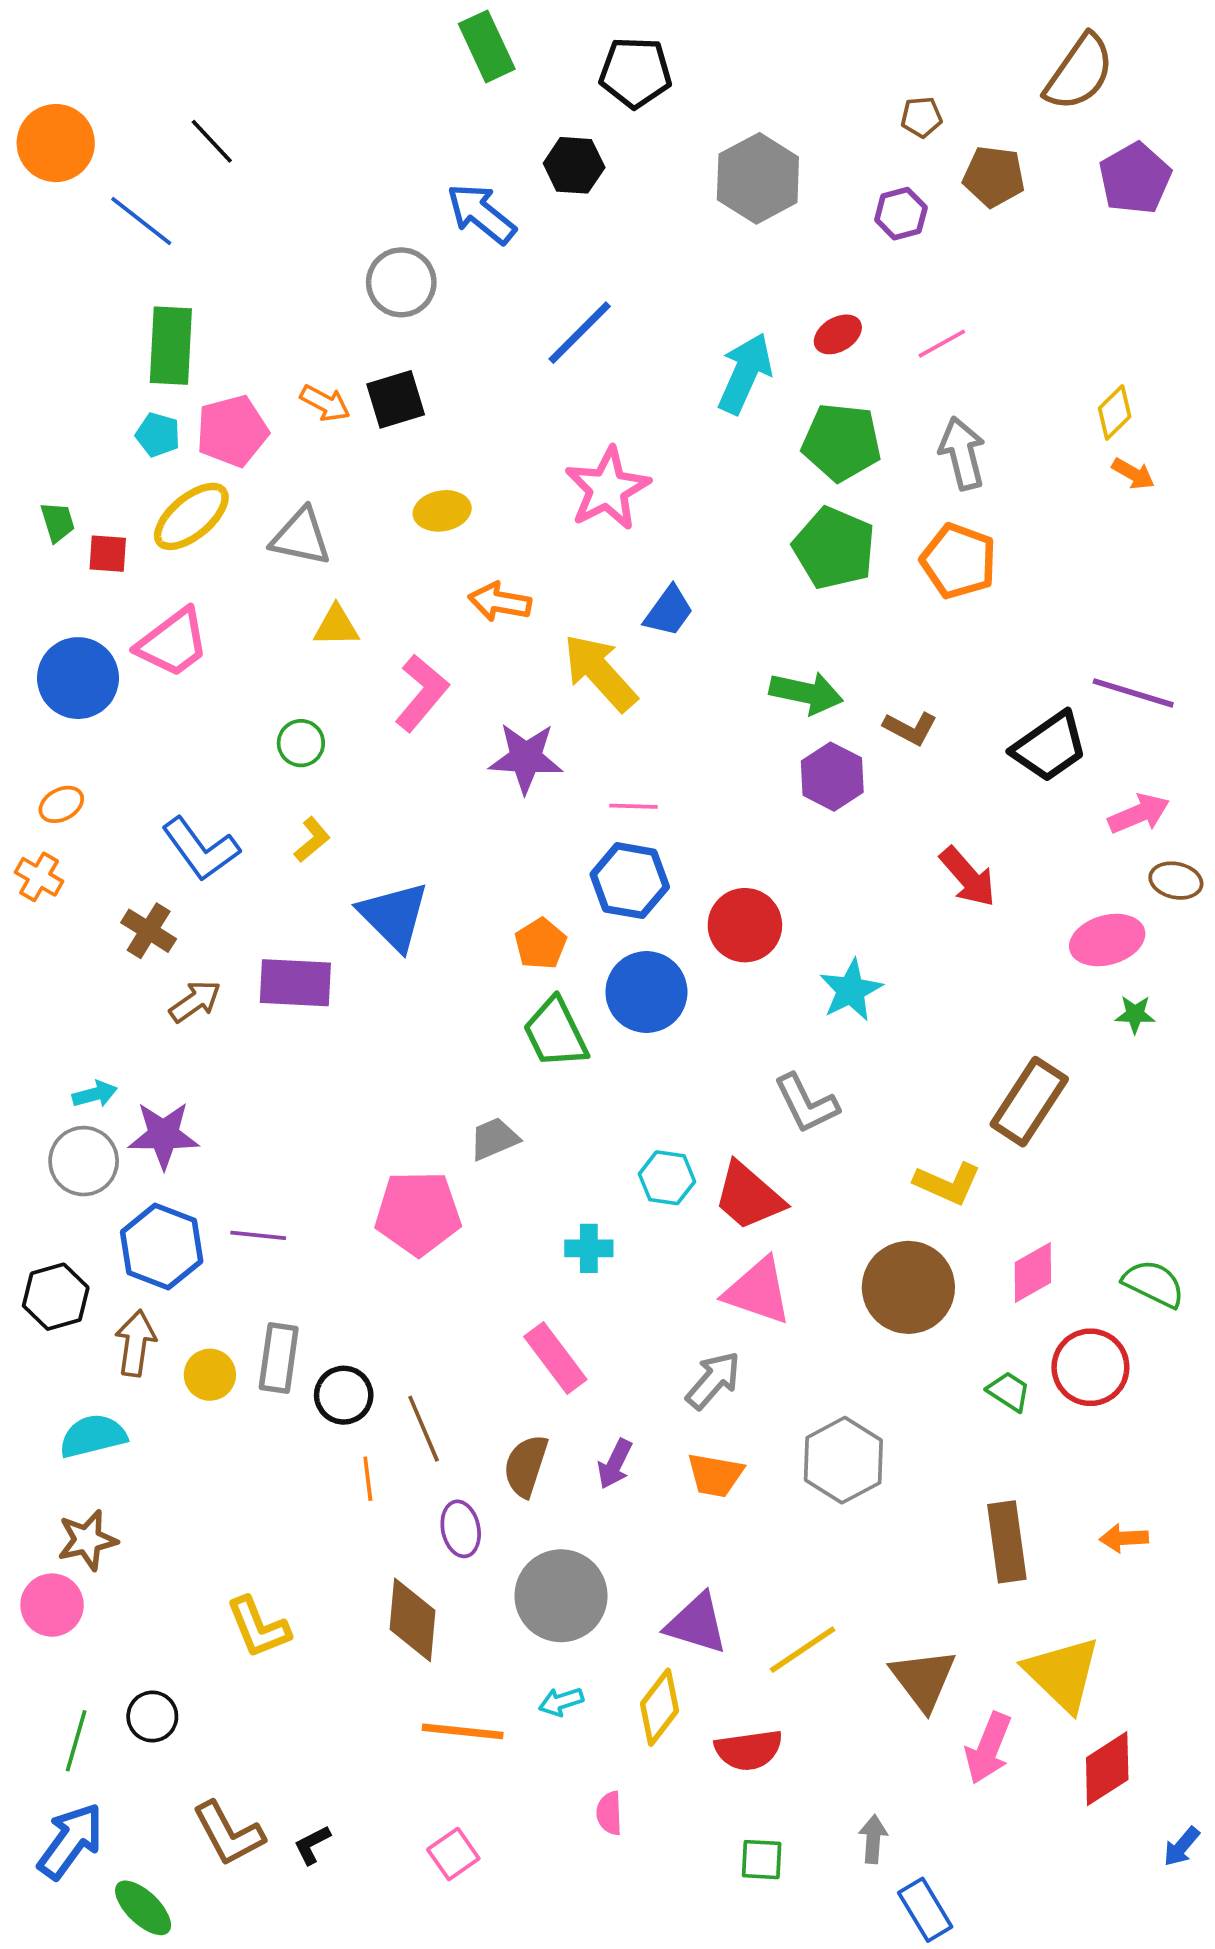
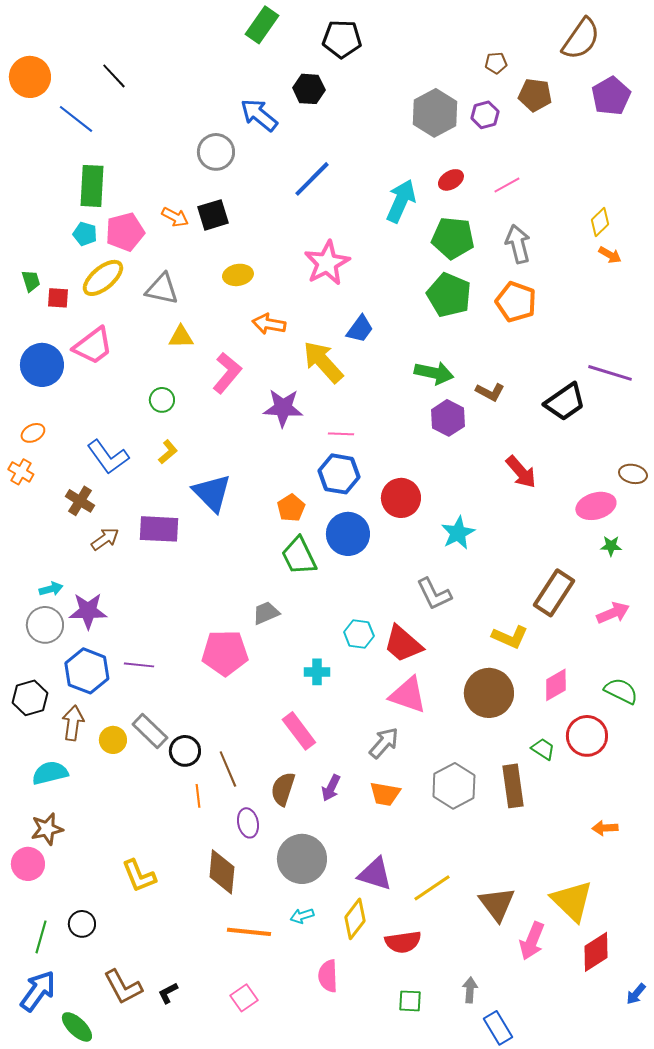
green rectangle: (487, 46) -> (262, 25), turned 60
gray hexagon: (758, 178) -> (435, 113), moved
pink arrow: (1139, 814) -> (613, 613), moved
gray rectangle: (279, 1358) -> (150, 731), turned -54
brown rectangle: (1007, 1542) -> (513, 786), moved
pink semicircle: (609, 1813) -> (328, 976), size x1.4

